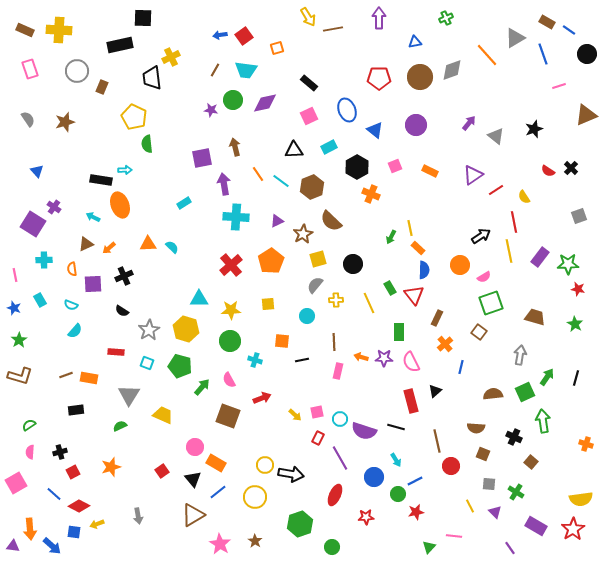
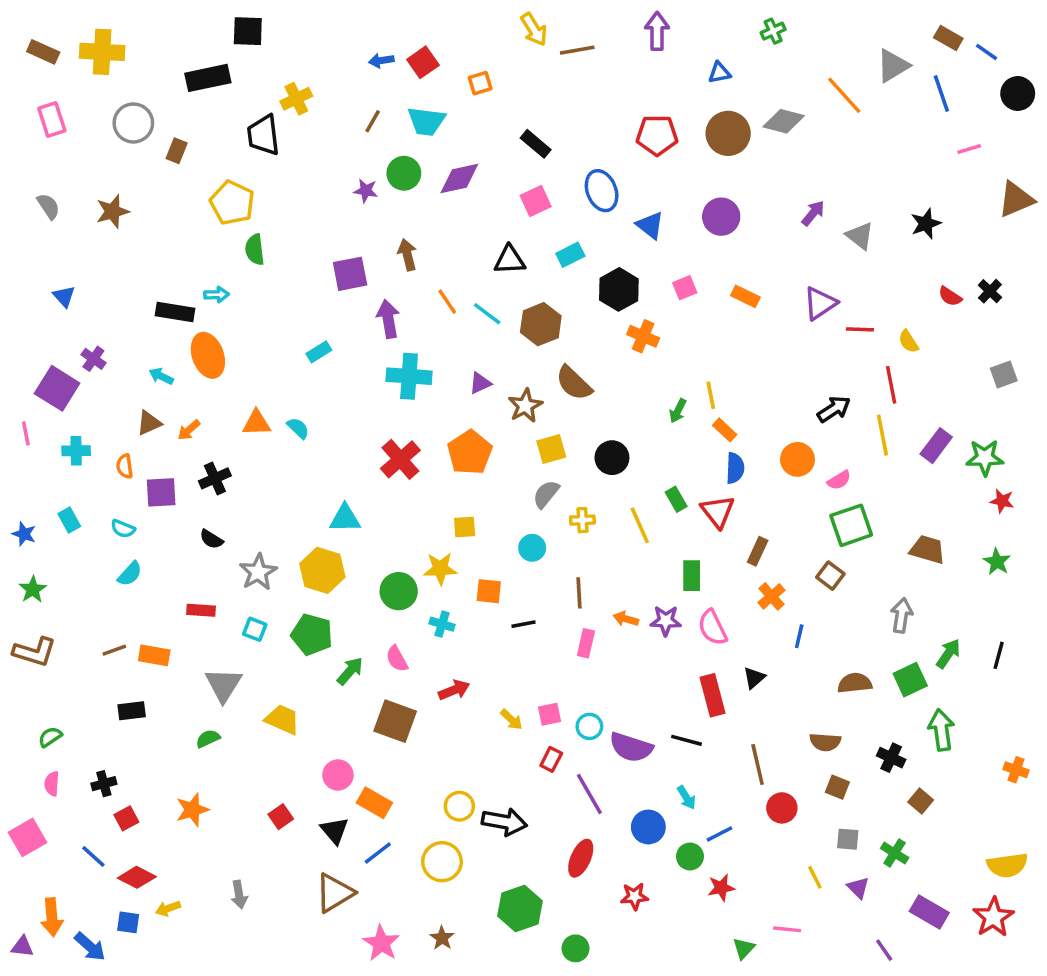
gray diamond: (452, 70) -> (784, 121), turned 35
red line: (496, 190) -> (860, 329), turned 35
pink line: (15, 275) -> (26, 433), moved
yellow star: (231, 310) -> (440, 569), moved

